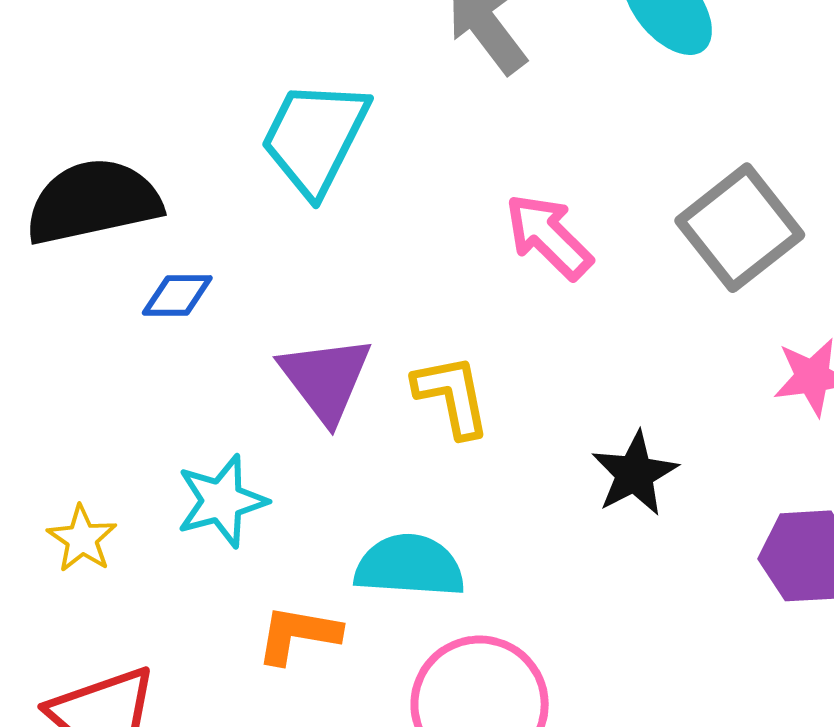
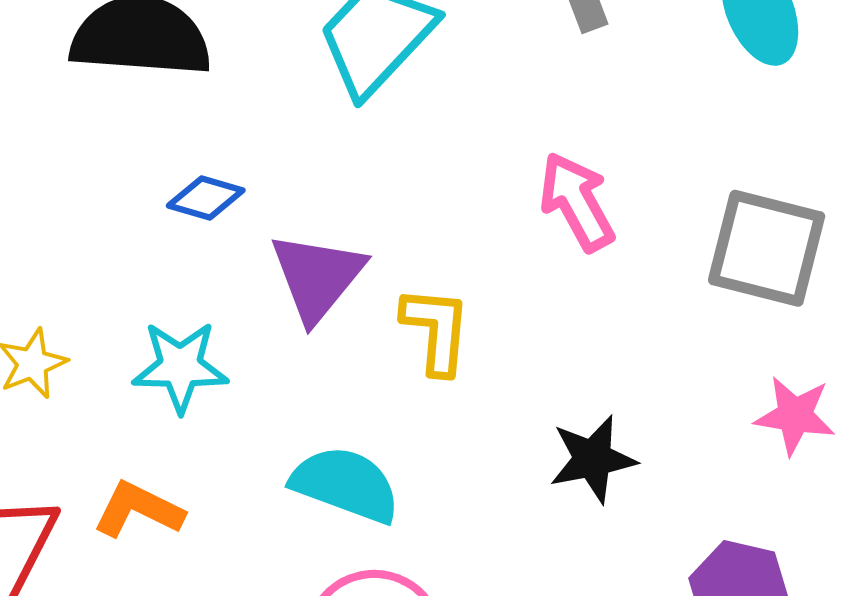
gray square: (740, 228) -> (767, 248), turned 36
blue diamond: (177, 295) -> (206, 198), moved
orange L-shape: (298, 635) -> (138, 510), moved

